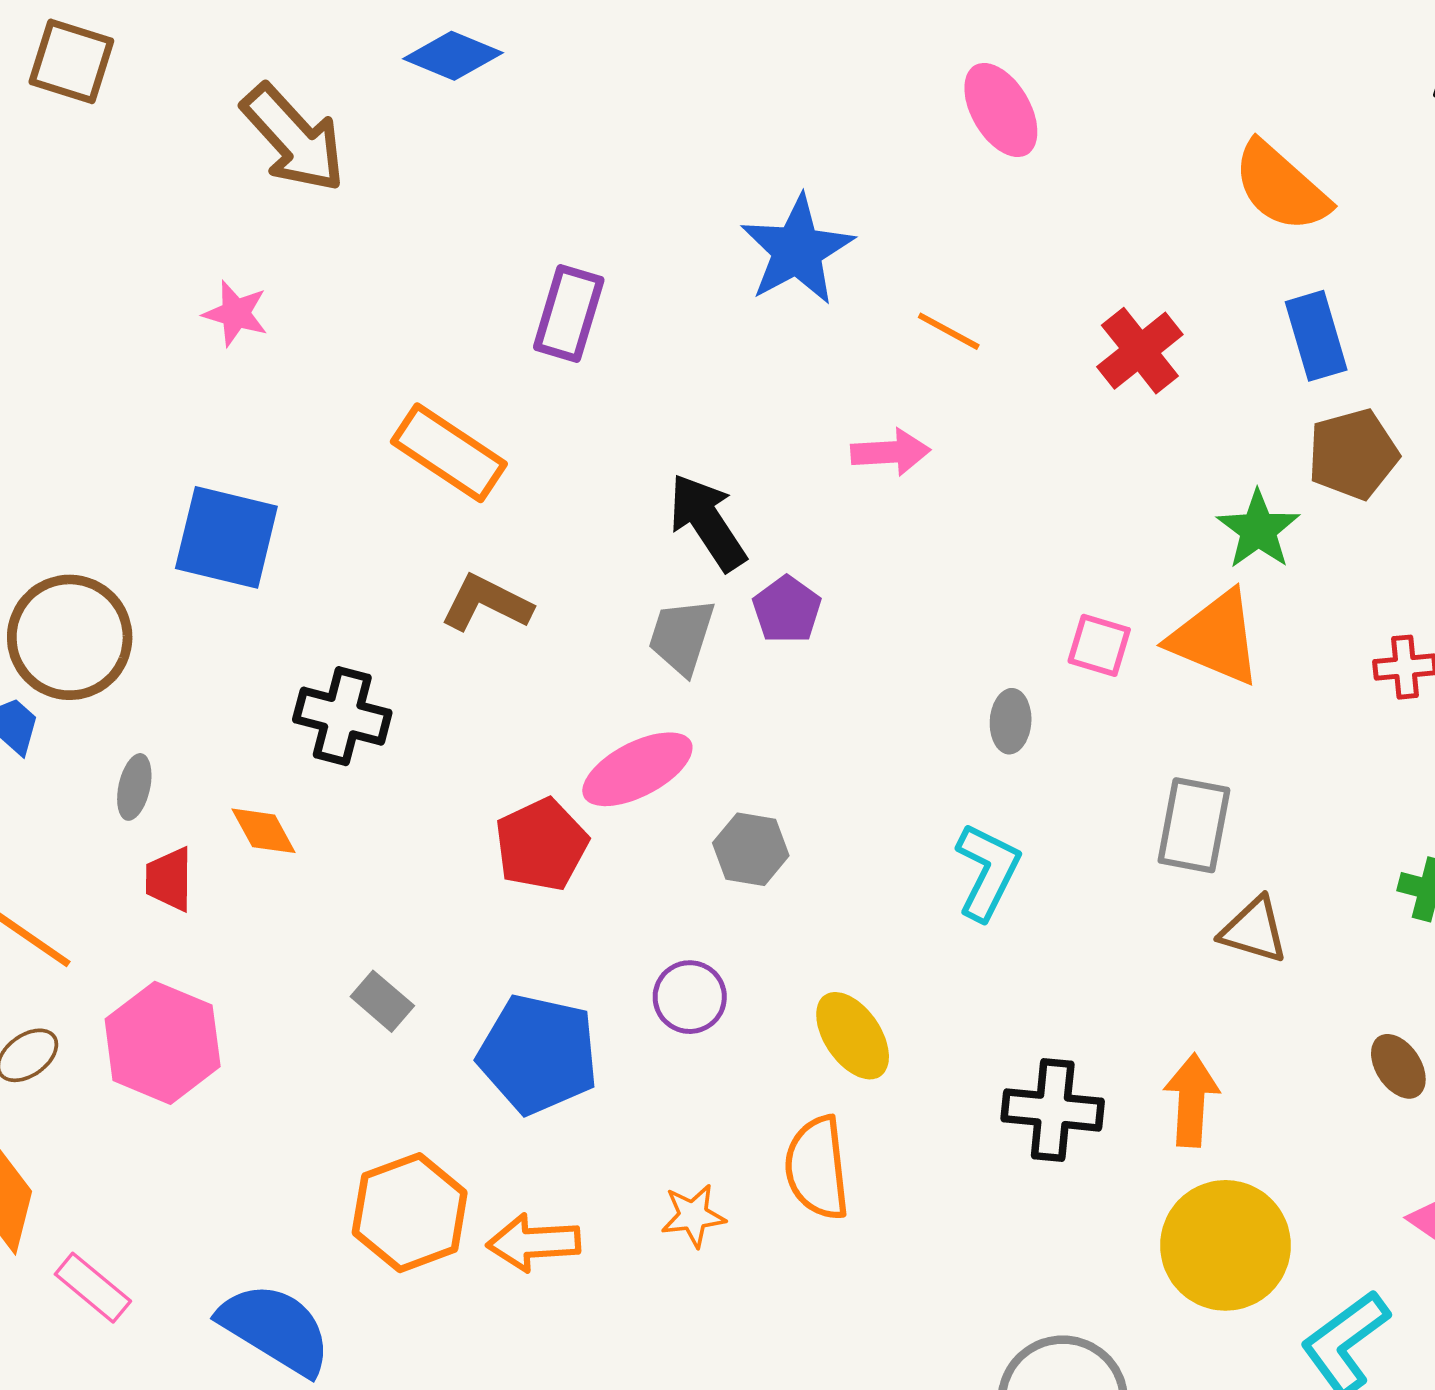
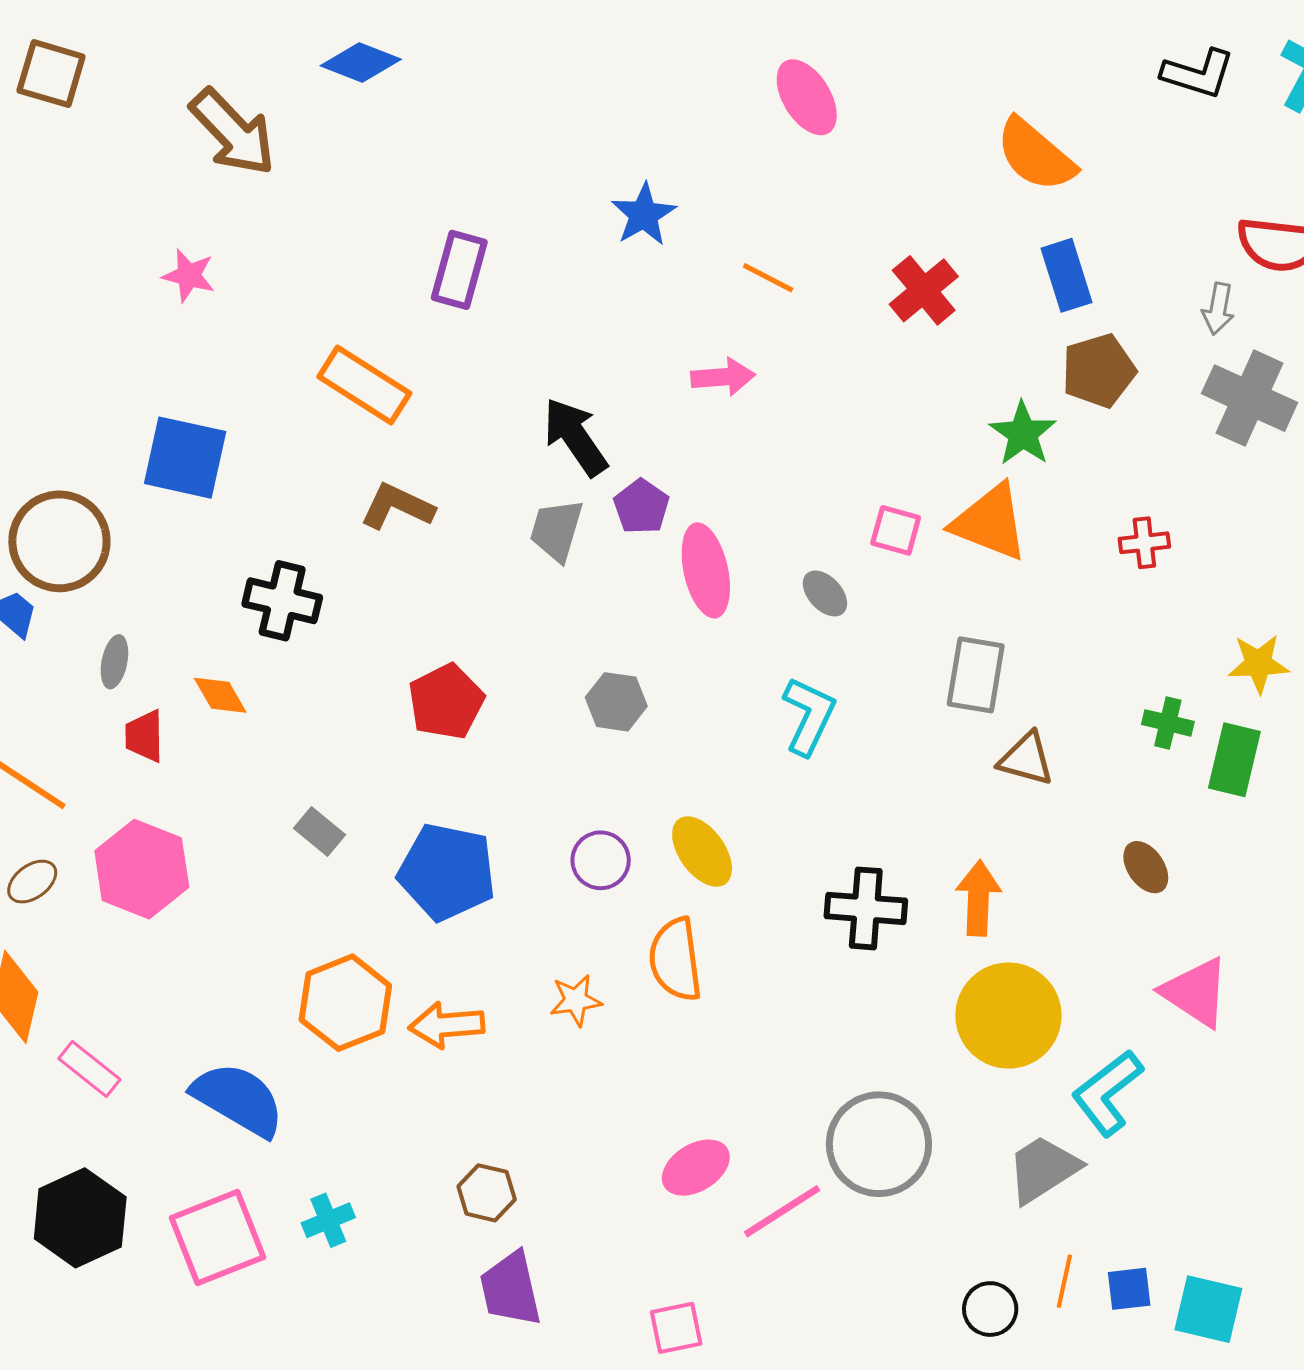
blue star: (797, 250) -> (644, 215), size x0.7
gray ellipse: (1011, 721) -> (825, 593), turned -45
pink ellipse: (637, 769) -> (706, 570), moved, turned -74
purple circle: (690, 997) -> (601, 860), moved

